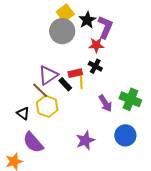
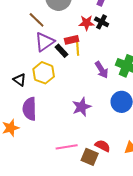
red star: (96, 45) -> (87, 23), moved
black cross: (95, 66) -> (102, 22), moved
brown line: (40, 90) -> (37, 20), moved
purple semicircle: (33, 142) -> (30, 109), turned 40

